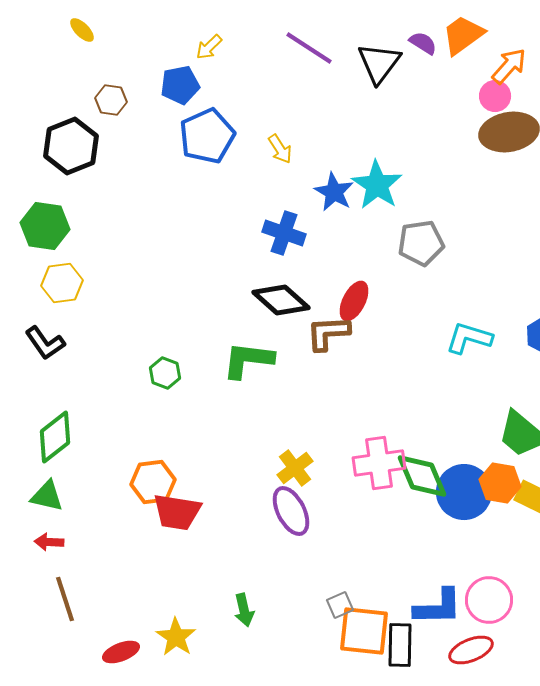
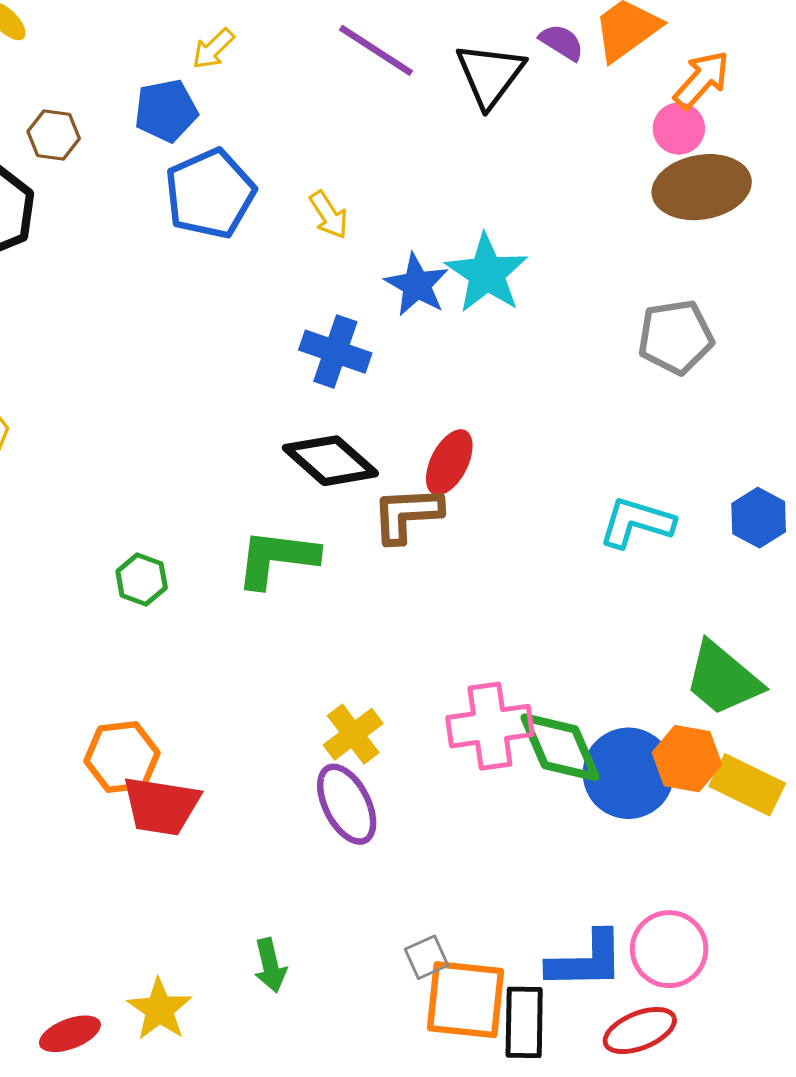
gray pentagon: (421, 243) -> (676, 337), moved

